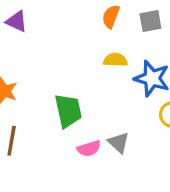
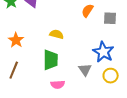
yellow semicircle: (115, 60) -> (57, 34), moved
gray triangle: (119, 143) -> (85, 70), moved

